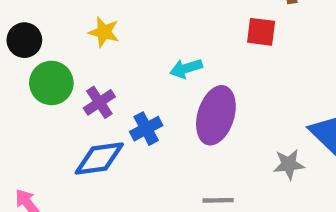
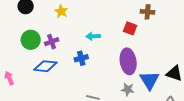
green circle: (51, 83) -> (31, 40), moved
purple ellipse: (216, 115) -> (128, 61), moved, turned -40
blue cross: (146, 129) -> (81, 58), moved

